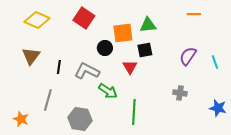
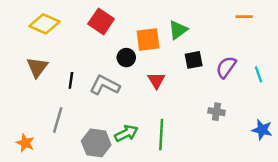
orange line: (194, 14) -> (244, 17), moved
green triangle: (148, 25) -> (178, 30), turned -30
black square: (145, 50) -> (194, 60), moved
green arrow: (108, 91) -> (126, 133), moved, turned -60

